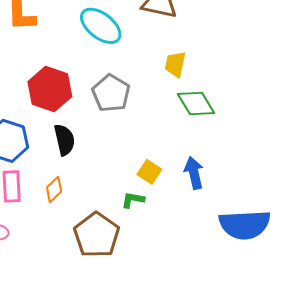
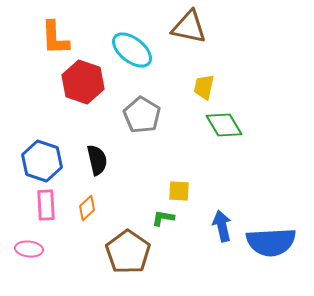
red hexagon: (50, 89) -> (83, 82), moved
yellow square: (149, 172) -> (179, 191), turned -30
blue arrow: (194, 173) -> (222, 226), moved

